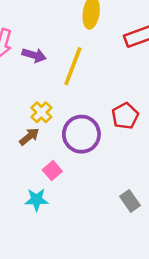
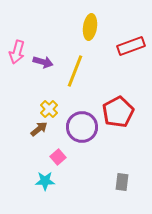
red pentagon: (125, 116) -> (118, 112), size x1.4
gray rectangle: (130, 201) -> (122, 182), turned 42

